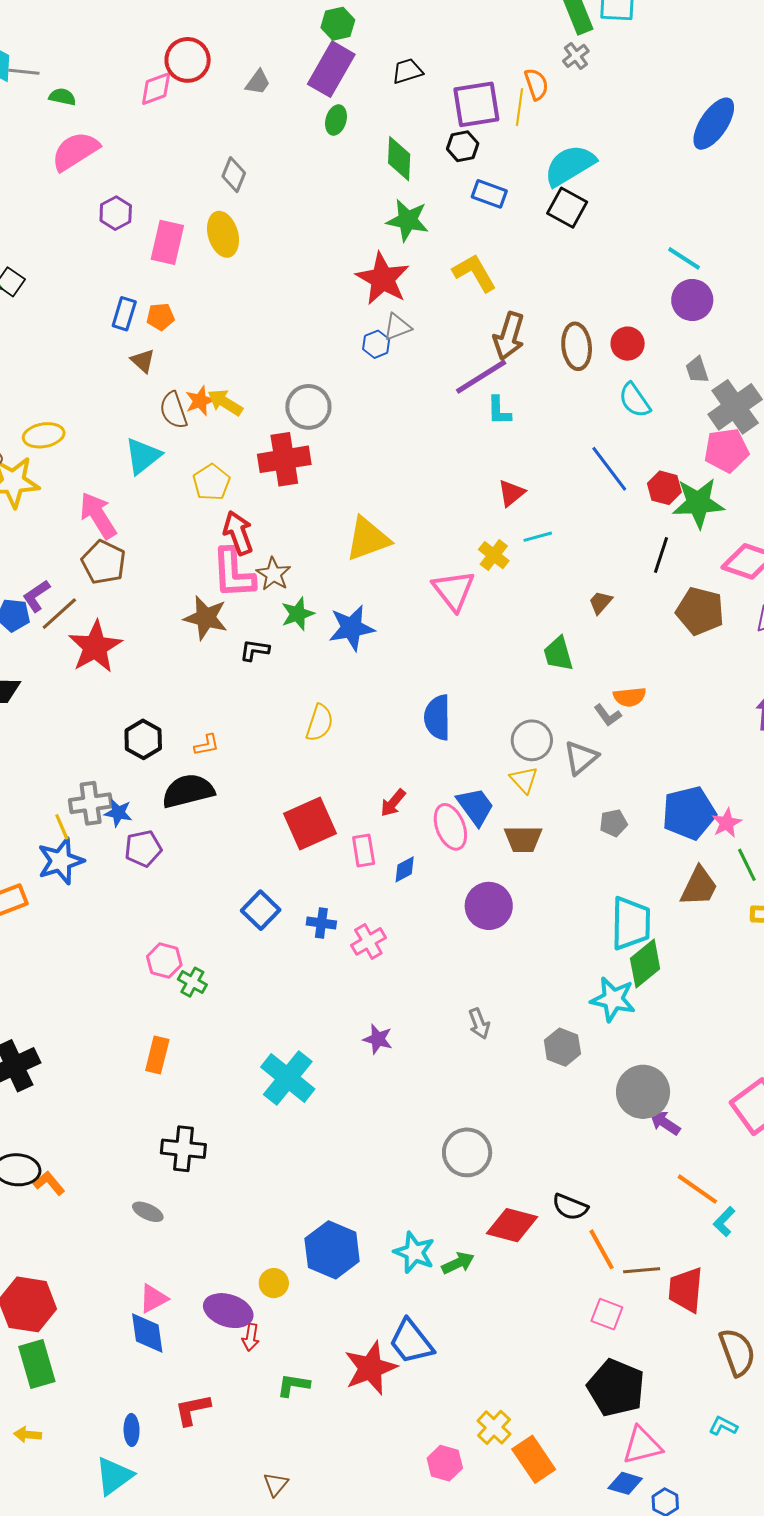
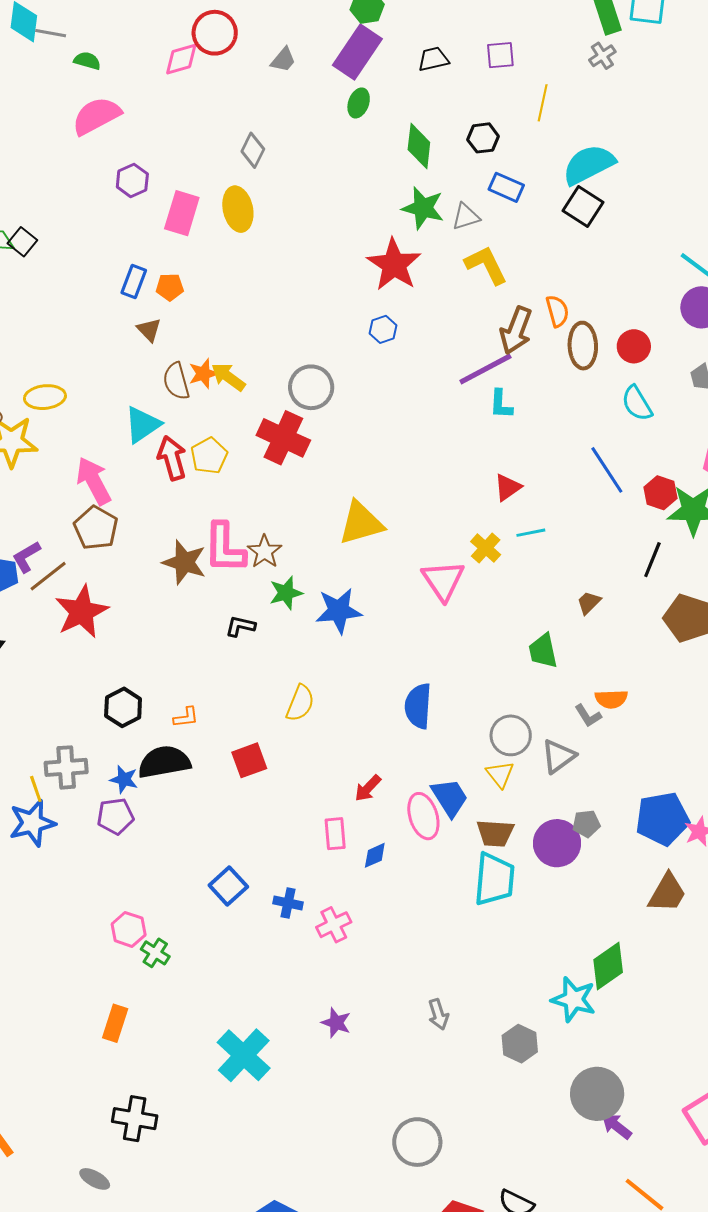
orange semicircle: (536, 84) -> (557, 311), moved
purple square: (476, 104) -> (500, 55), moved, size x0.6
gray triangle: (397, 327) -> (466, 217), moved
red cross: (284, 459) -> (283, 438), turned 30
red arrow: (238, 533) -> (172, 458), moved
brown star: (206, 618) -> (184, 562), moved
blue star: (118, 813) -> (124, 779), moved
red square: (310, 823) -> (249, 760), moved, size x0.7
purple circle: (489, 906) -> (557, 843), moved
cyan trapezoid: (631, 923) -> (494, 879), moved

